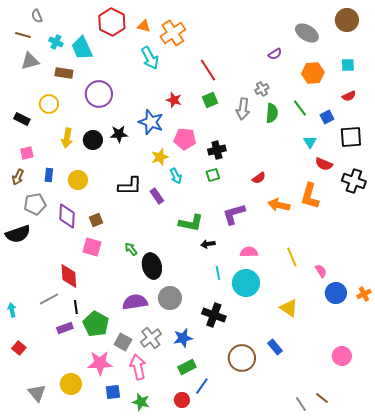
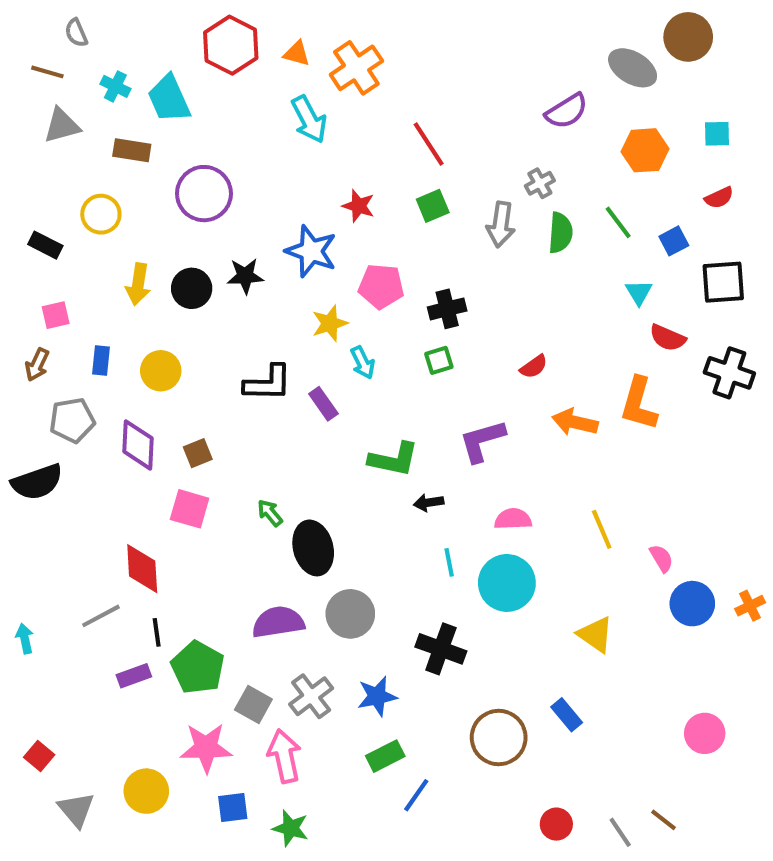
brown circle: (347, 20) -> (688, 37), moved
purple semicircle: (275, 54) -> (567, 111), size x1.5
red square: (19, 348) -> (39, 756), moved
red circle: (182, 400) -> (556, 824), moved

